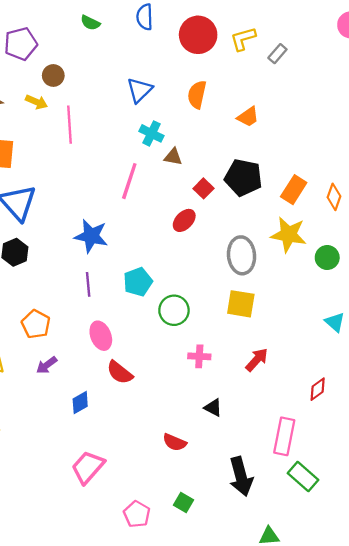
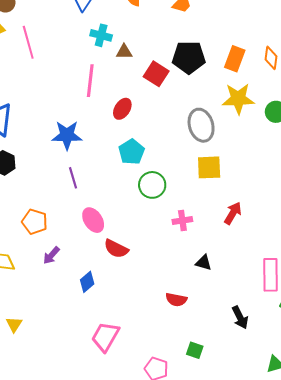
red square: (203, 188) -> (156, 74), size x1.4
red ellipse: (184, 220) -> (122, 109), moved
cyan pentagon: (138, 282) -> (132, 152), moved
black arrow: (241, 476) -> (240, 317), size x0.7

